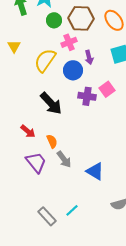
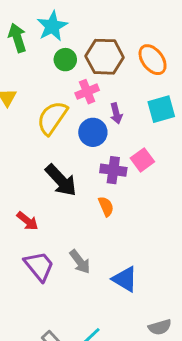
orange semicircle: (52, 141) -> (106, 206), moved

